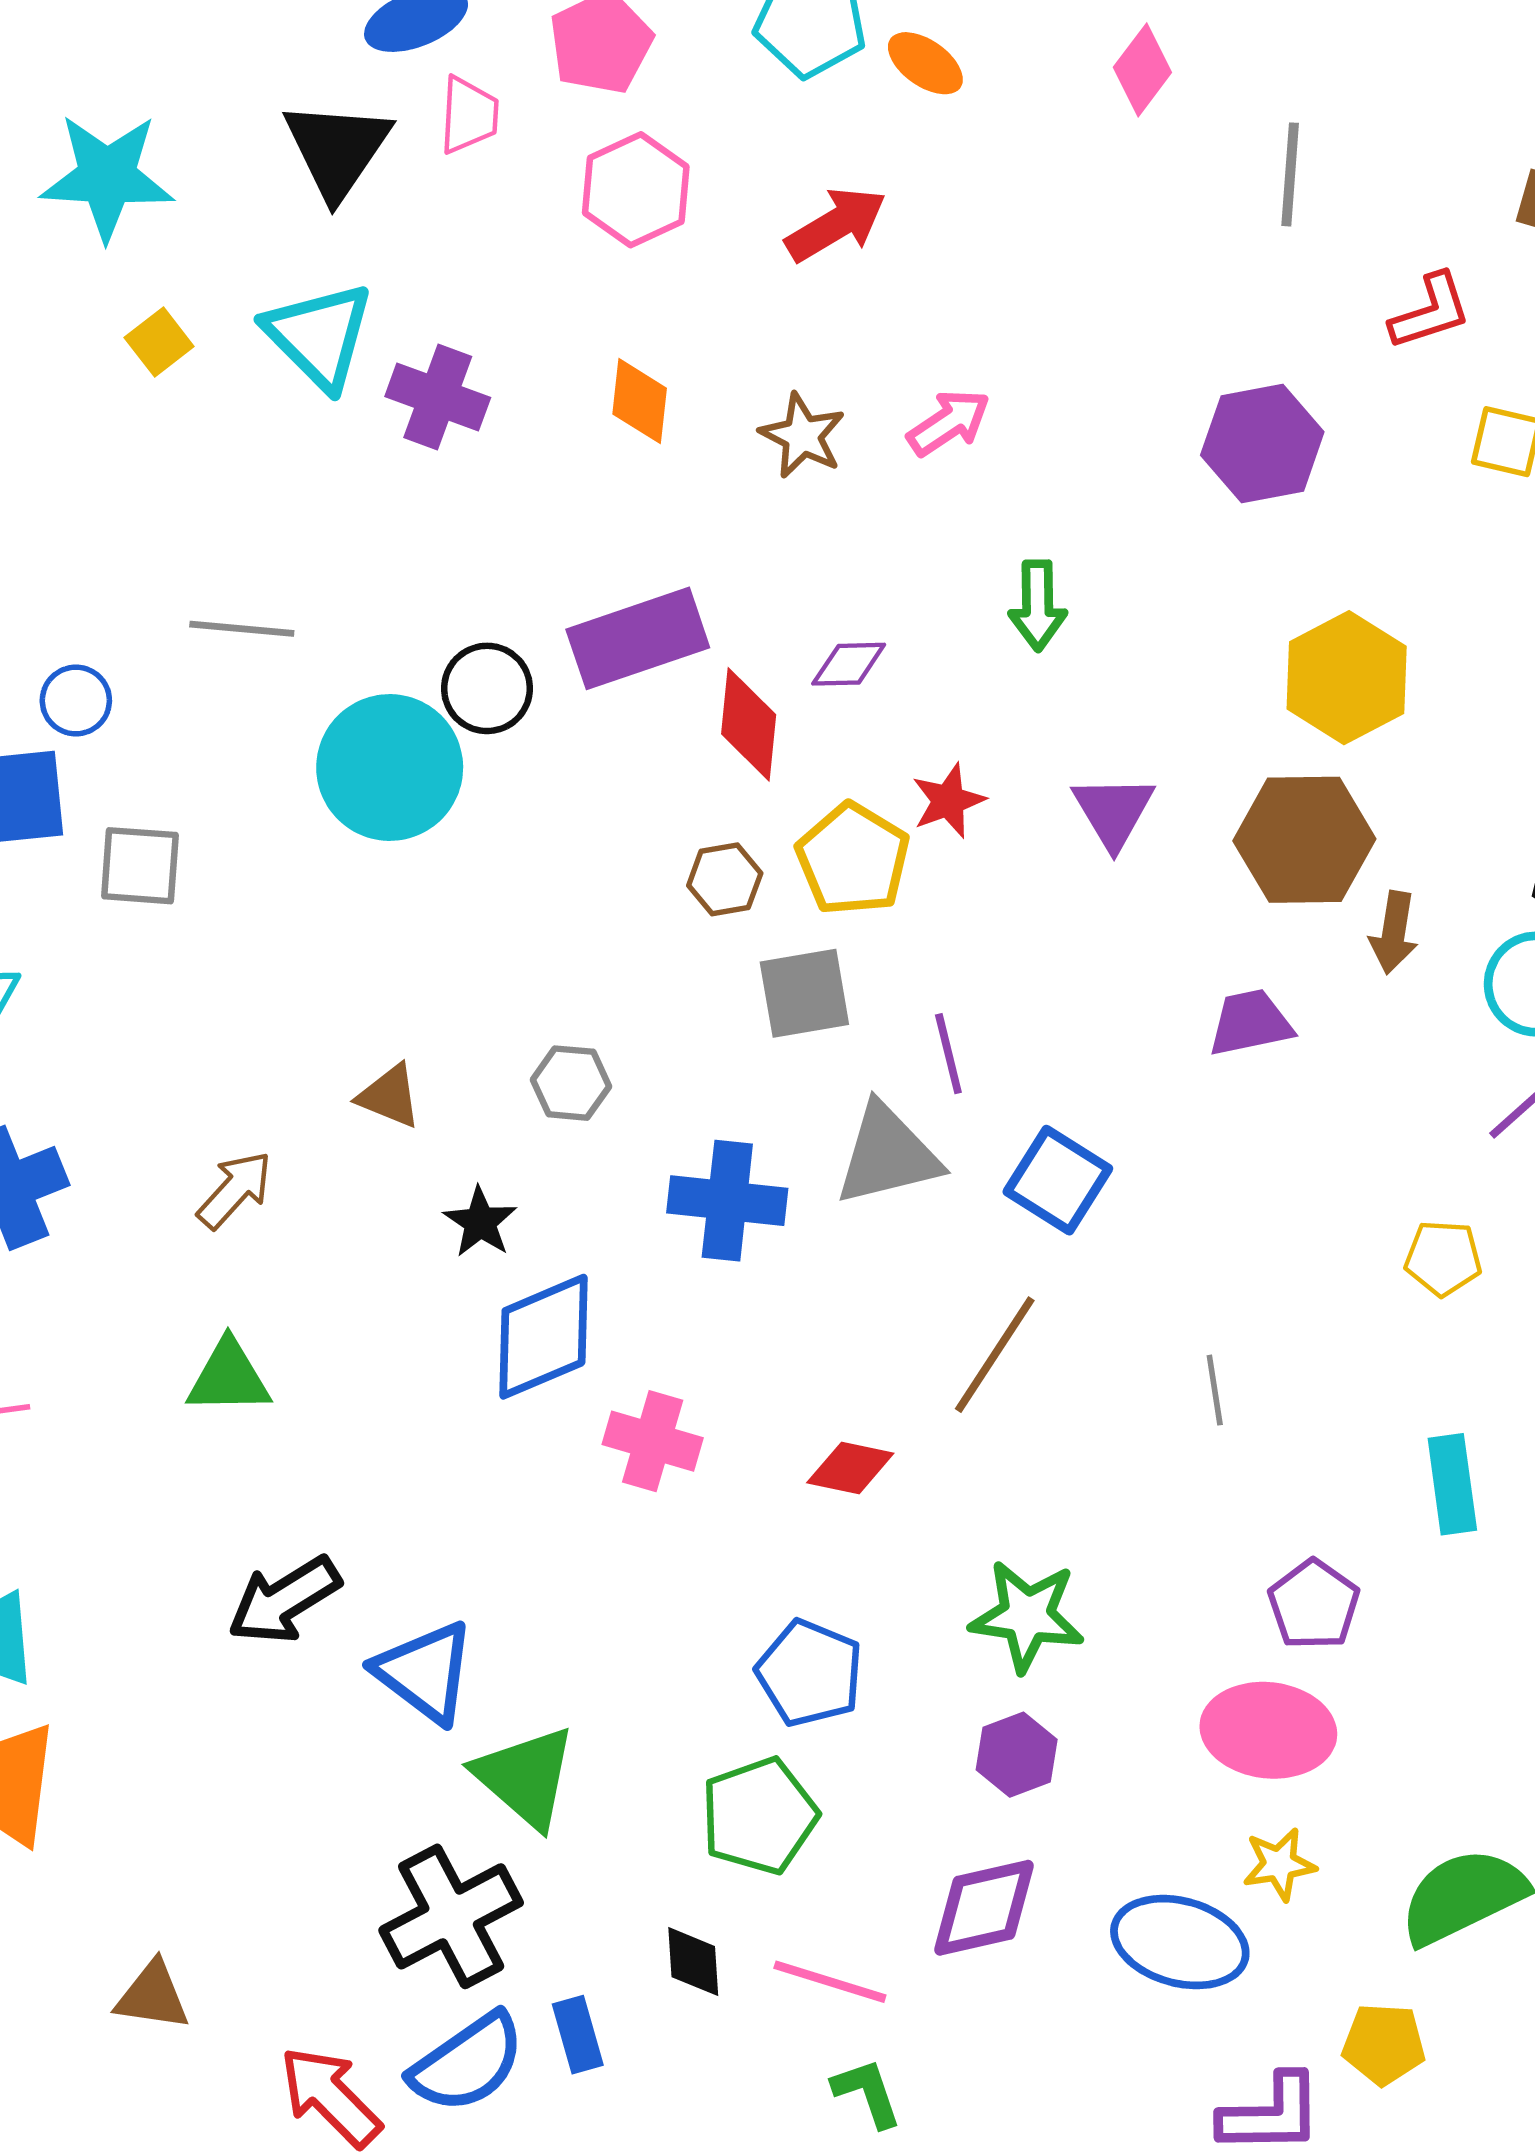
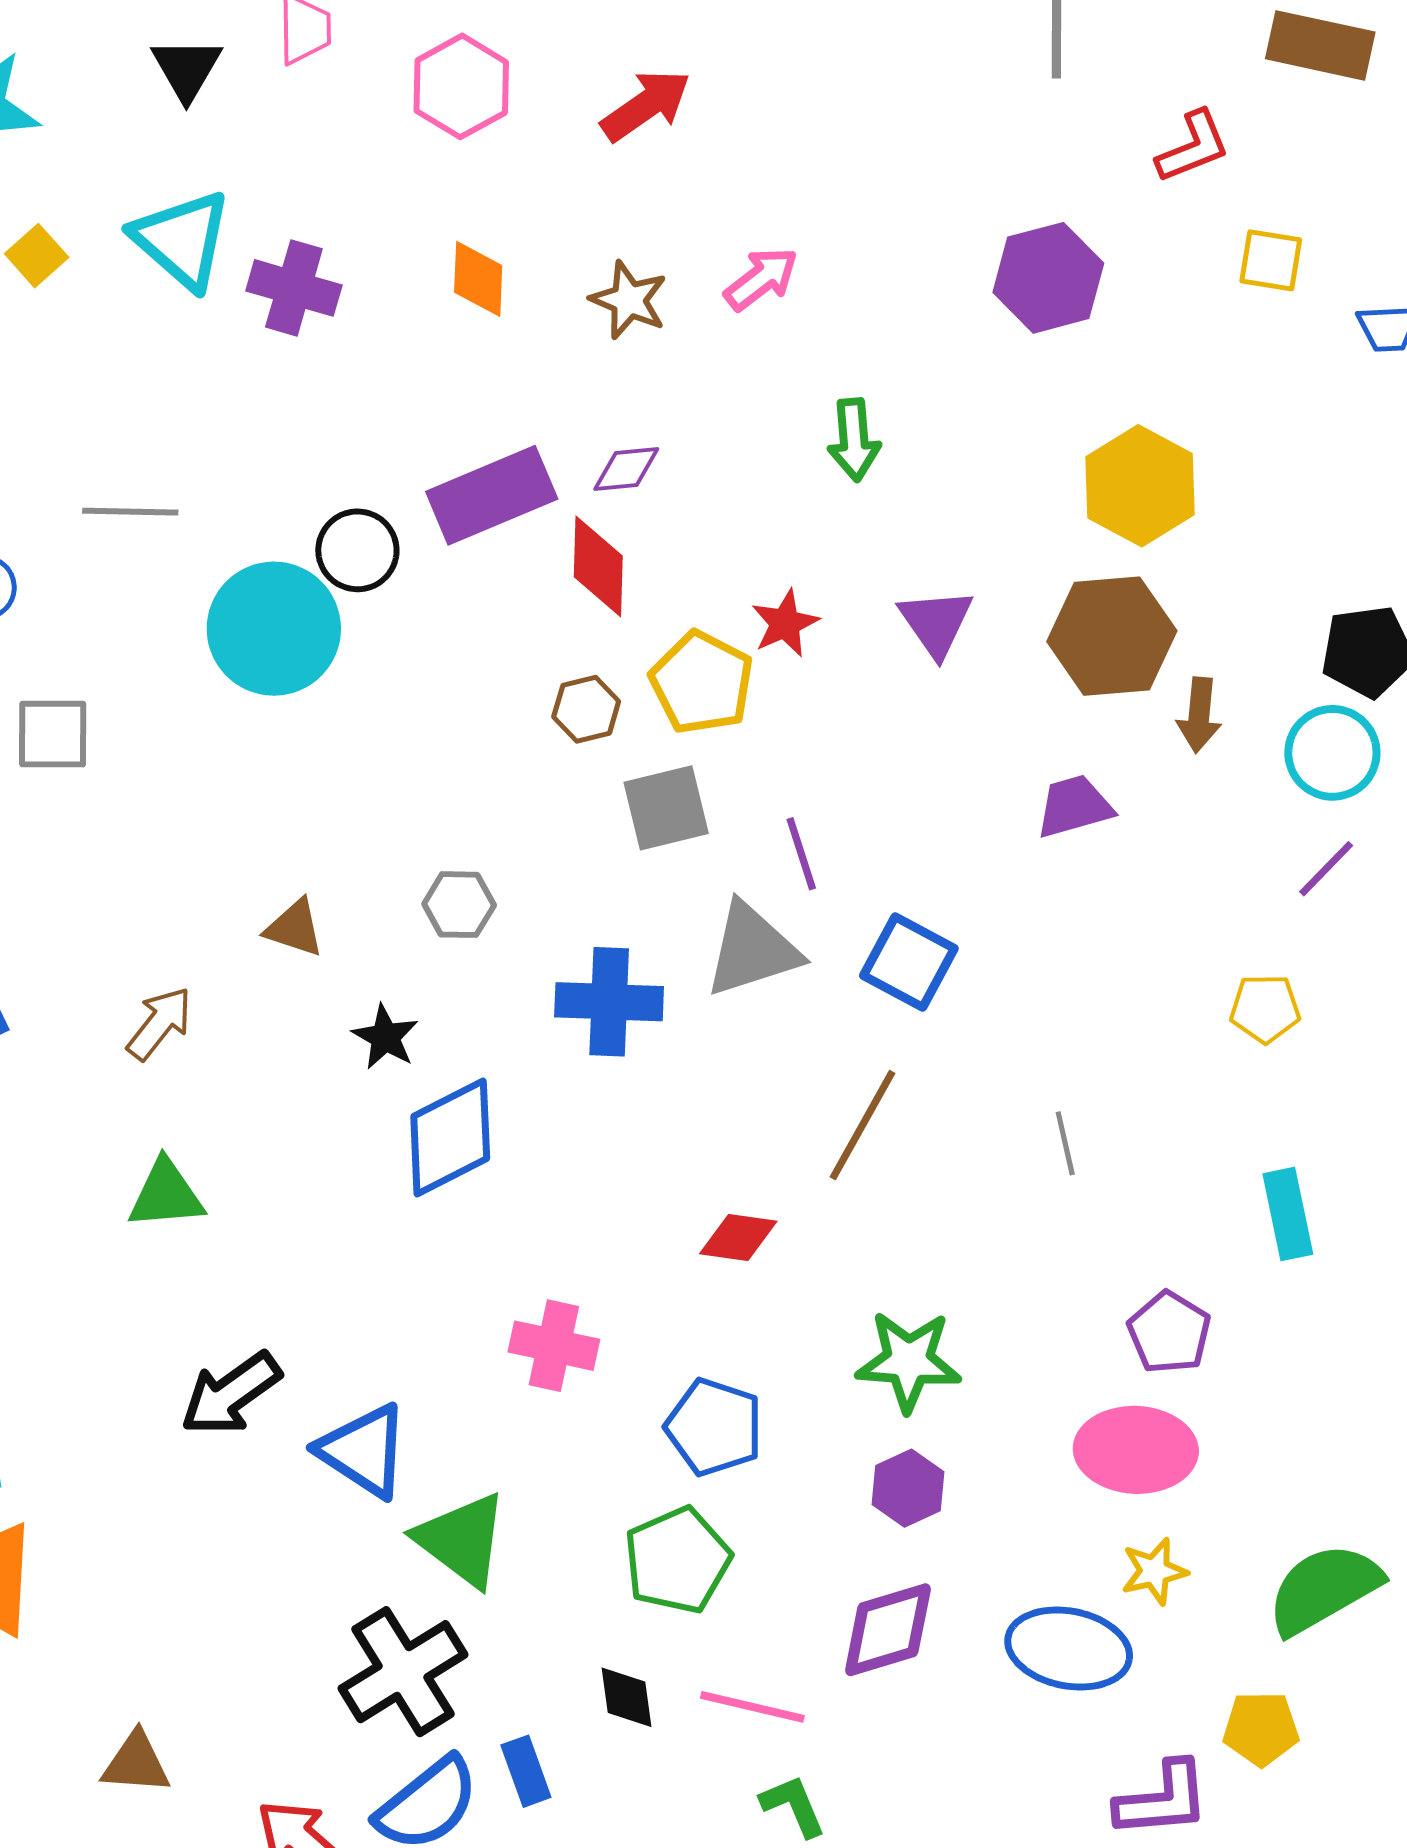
black triangle: (337, 149) -> (187, 69), size x0.7
purple diamond: (849, 664) -> (626, 469), moved
pink cross: (653, 1441) -> (554, 1346), moved

